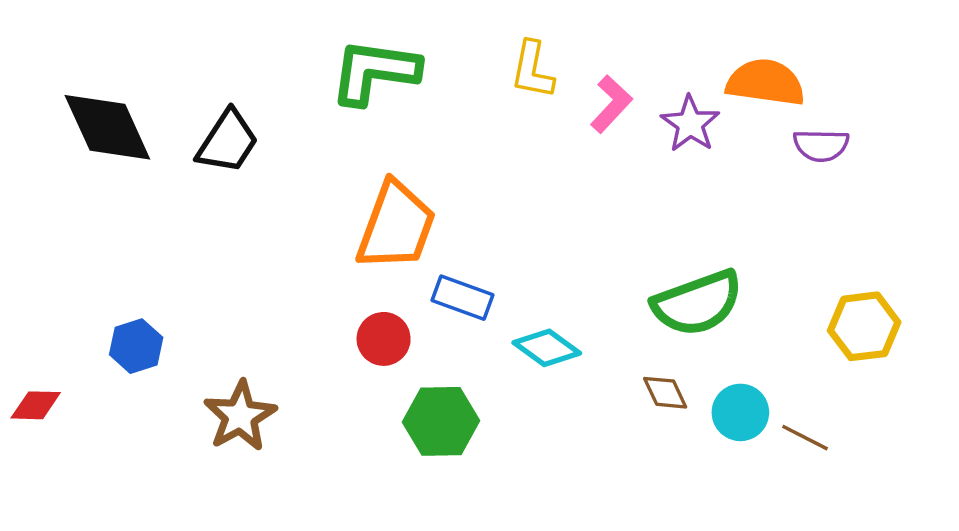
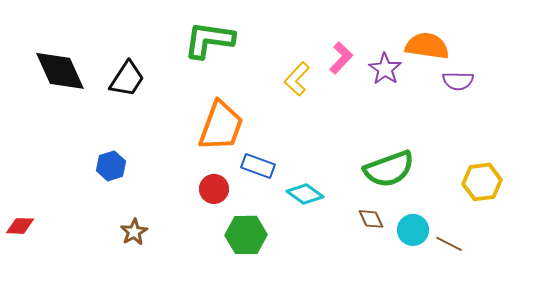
yellow L-shape: (532, 70) -> (297, 79), moved, turned 32
blue hexagon: (136, 346) -> (111, 166), moved
brown star: (240, 416) -> (134, 232), size x0.7

